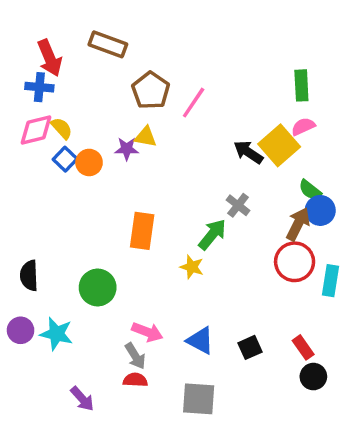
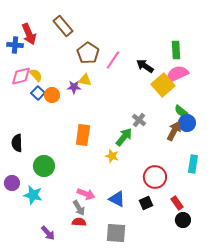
brown rectangle: (108, 44) -> (63, 26), turned 30
blue cross: (39, 87) -> (15, 45), moved
pink semicircle: (303, 127) -> (177, 74), size x1.6
black arrow: (248, 152) -> (145, 66), moved
red circle: (295, 262) -> (155, 177), moved
black semicircle: (29, 276) -> (17, 143), moved
green circle: (98, 287) -> (44, 166), moved
purple circle: (21, 330) -> (12, 183), moved

